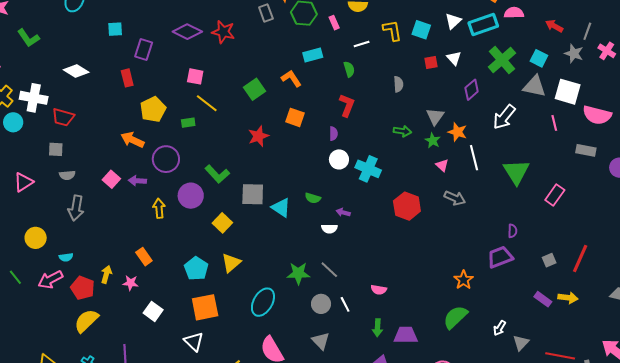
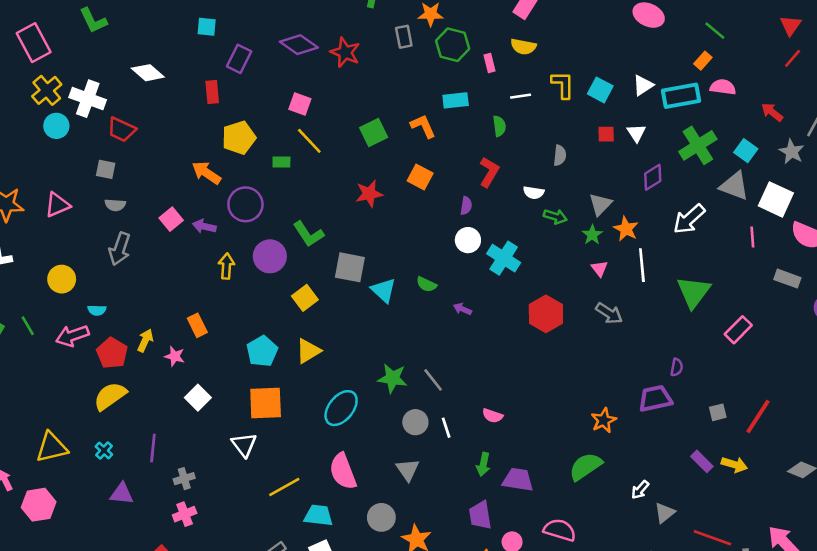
white semicircle: (329, 229) -> (534, 193), moved

